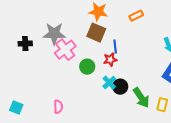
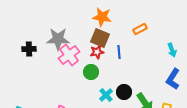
orange rectangle: (136, 16) -> (140, 29), moved
red star: (110, 60) -> (97, 52), moved
cyan cross: (109, 83) -> (106, 95), moved

